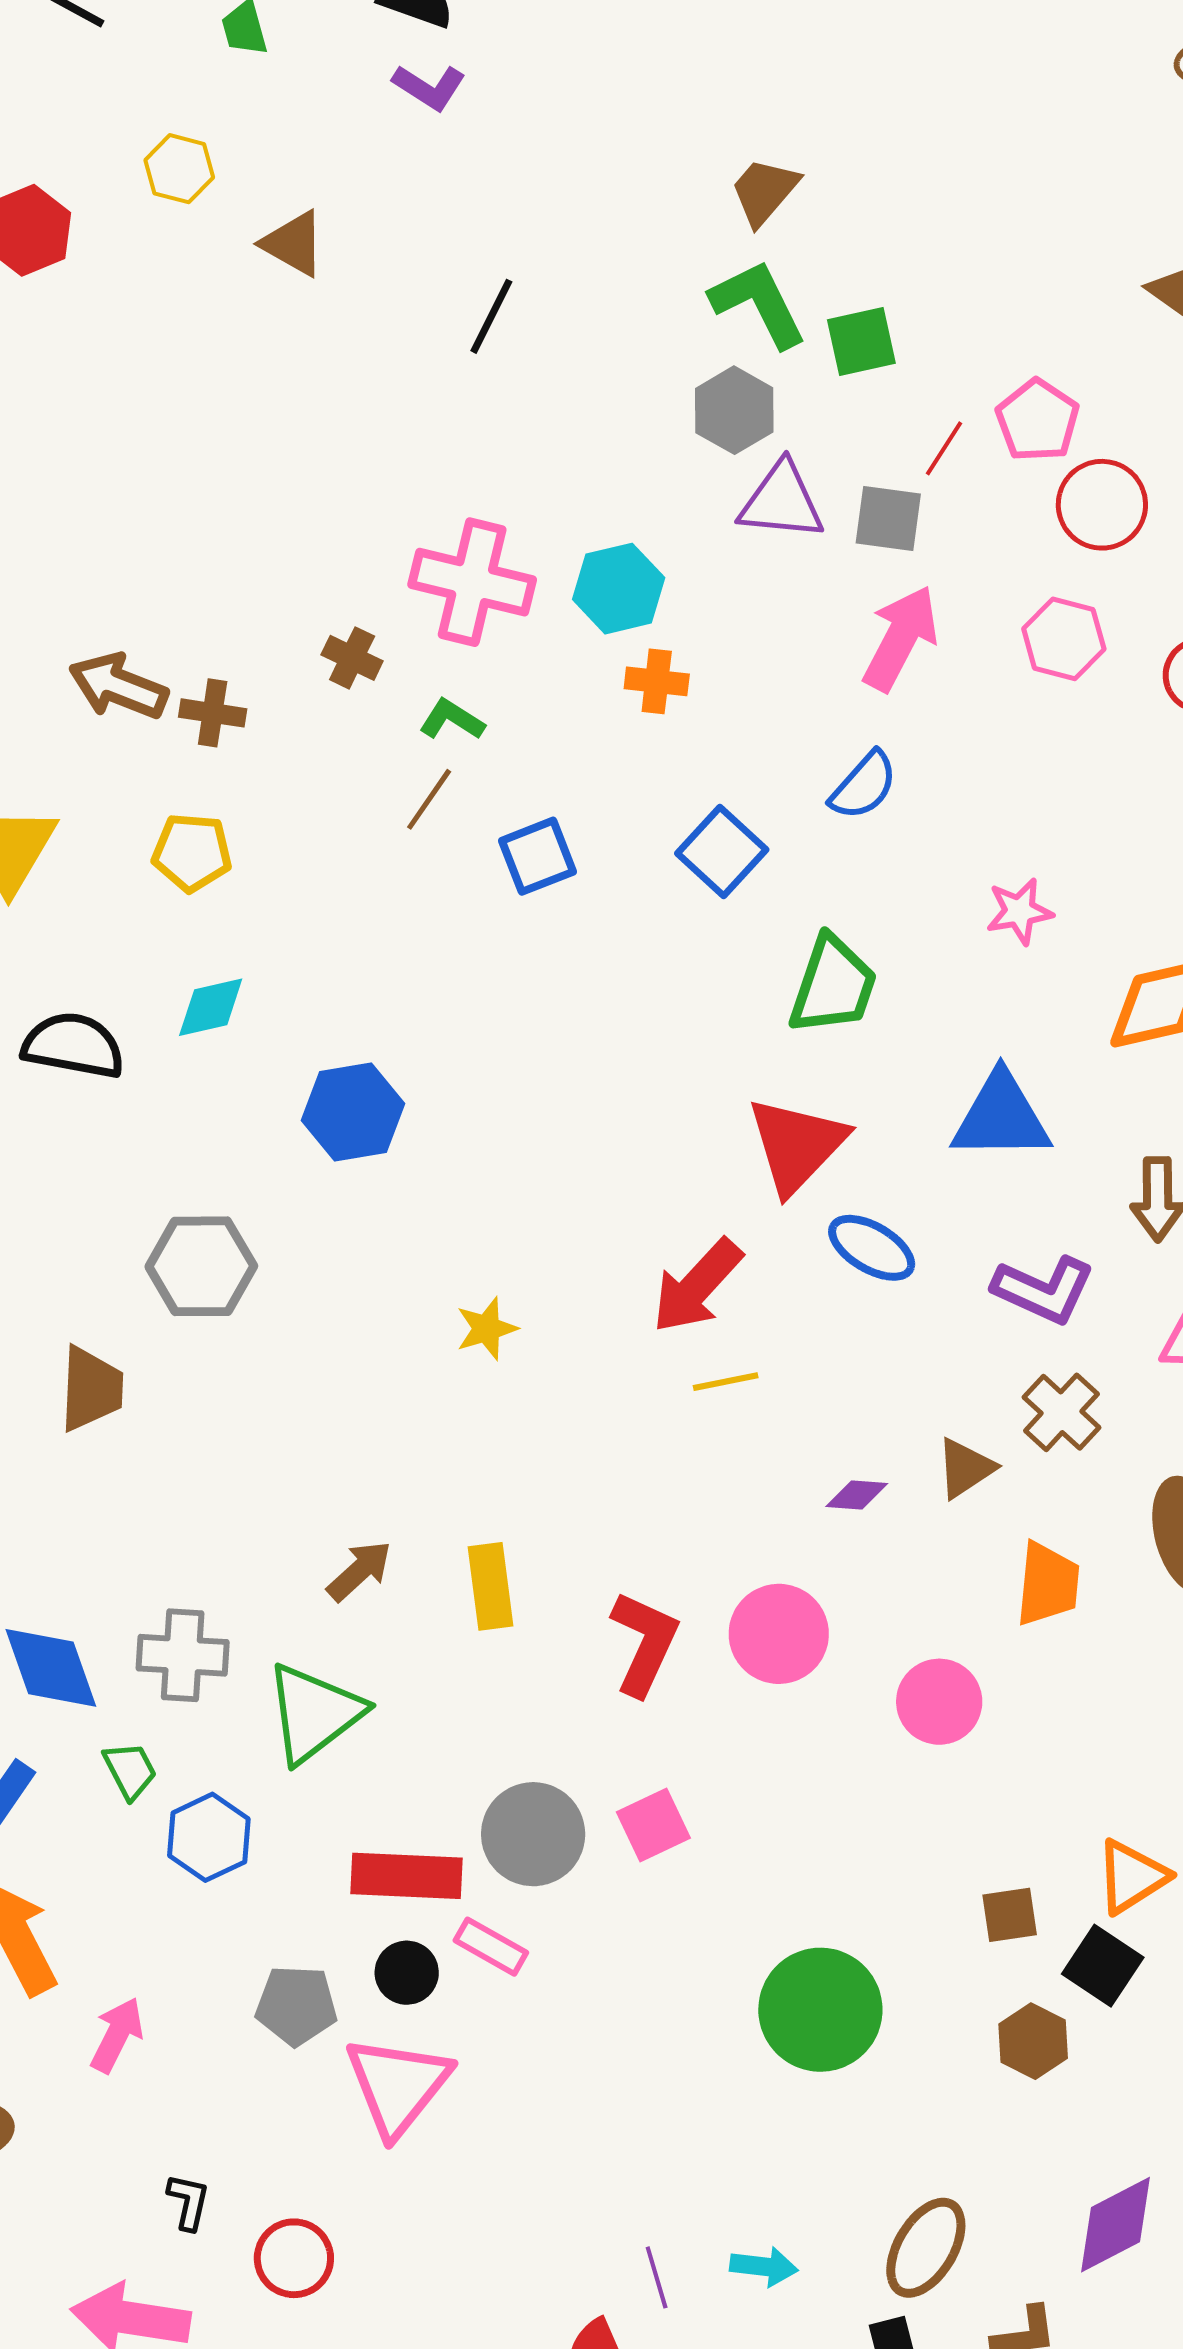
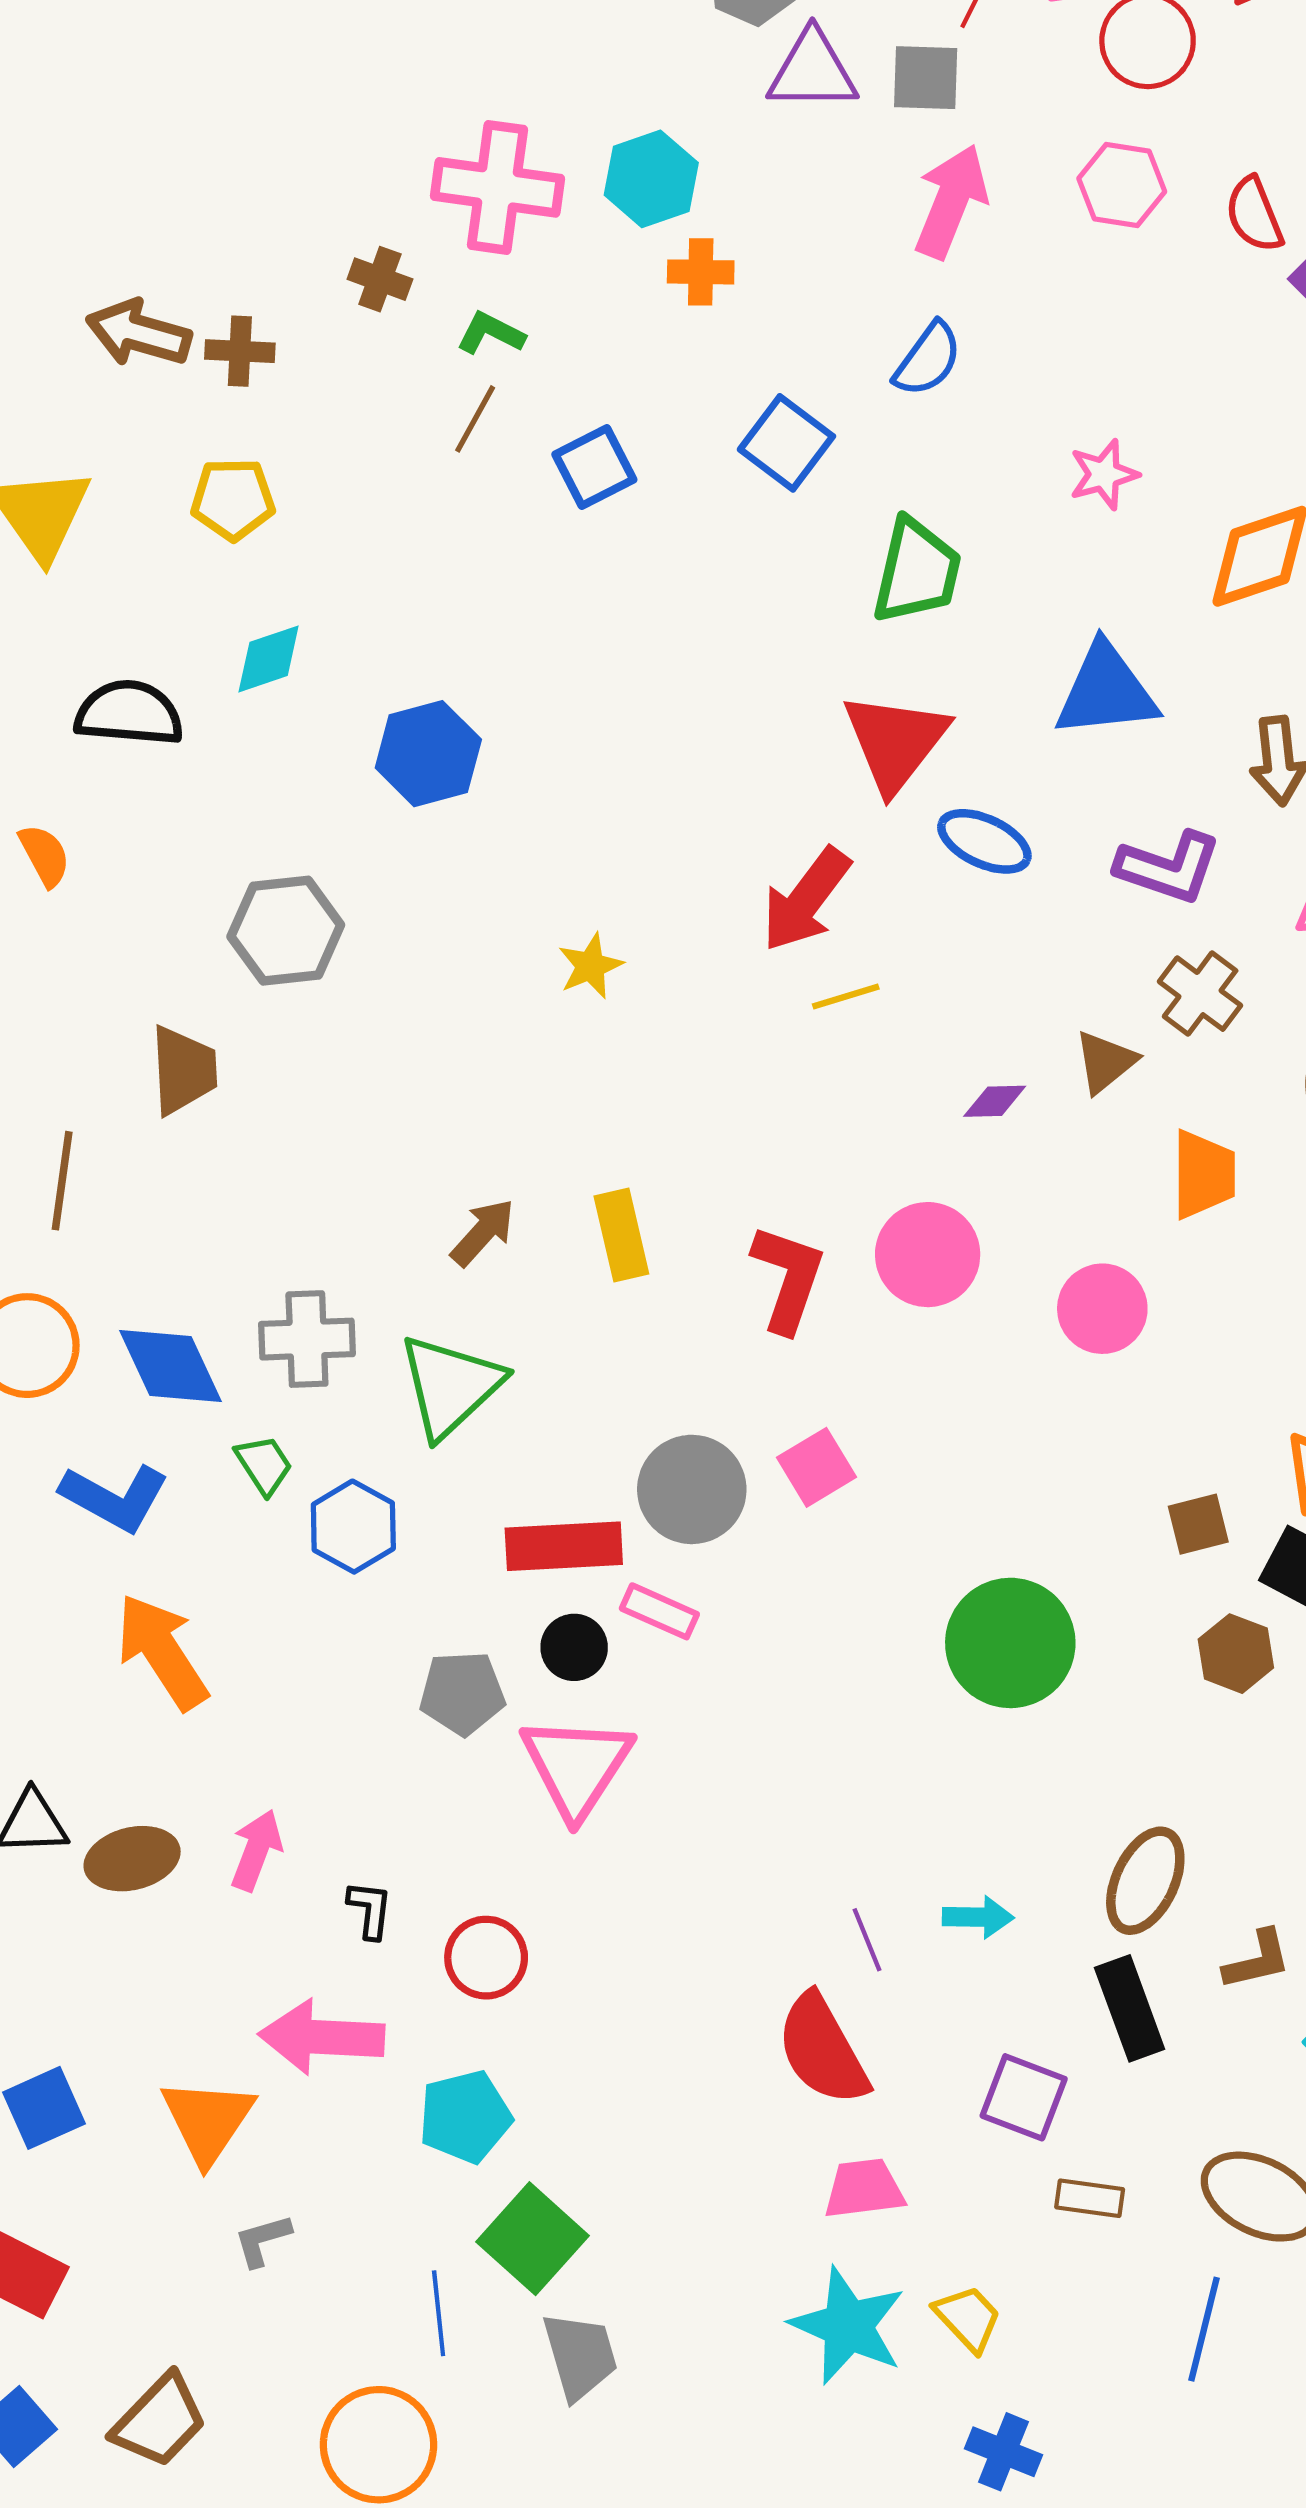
pink arrow: (117, 2035) -> (256, 1850), moved

